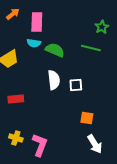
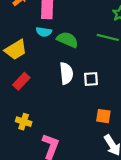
red rectangle: (16, 99) -> (21, 81), moved, turned -42
yellow cross: (16, 138) -> (24, 122), moved

